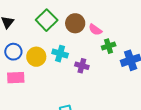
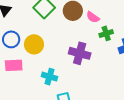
cyan cross: (60, 54) -> (50, 77), moved
purple cross: (82, 66) -> (80, 53), size x1.5

